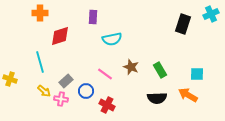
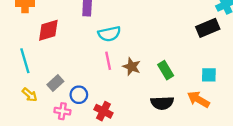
black rectangle: (183, 24) -> (208, 28), moved, turned 48
pink line: (105, 74) -> (108, 61), moved, turned 42
pink cross: (61, 99) -> (62, 111), moved

